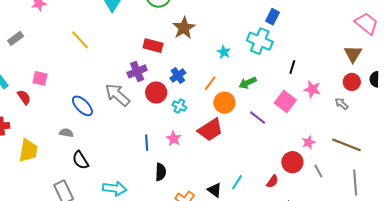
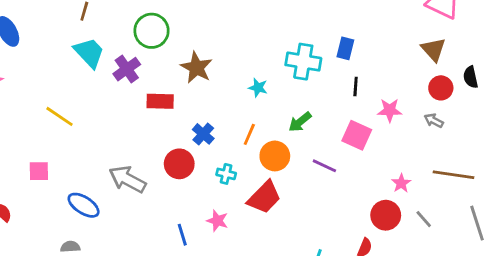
blue rectangle: (272, 17) -> (345, 48), moved
purple cross: (137, 71) -> (127, 69), moved
pink square: (40, 78) -> (39, 171), moved
cyan cross: (179, 106) -> (226, 174), moved

